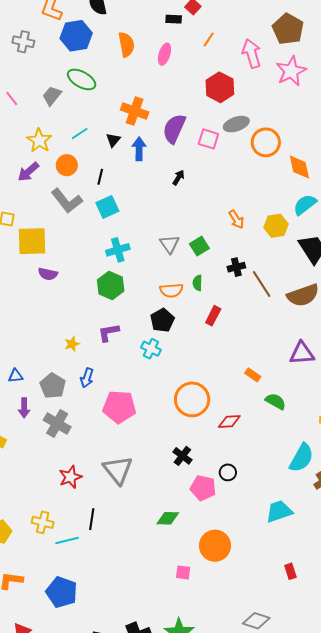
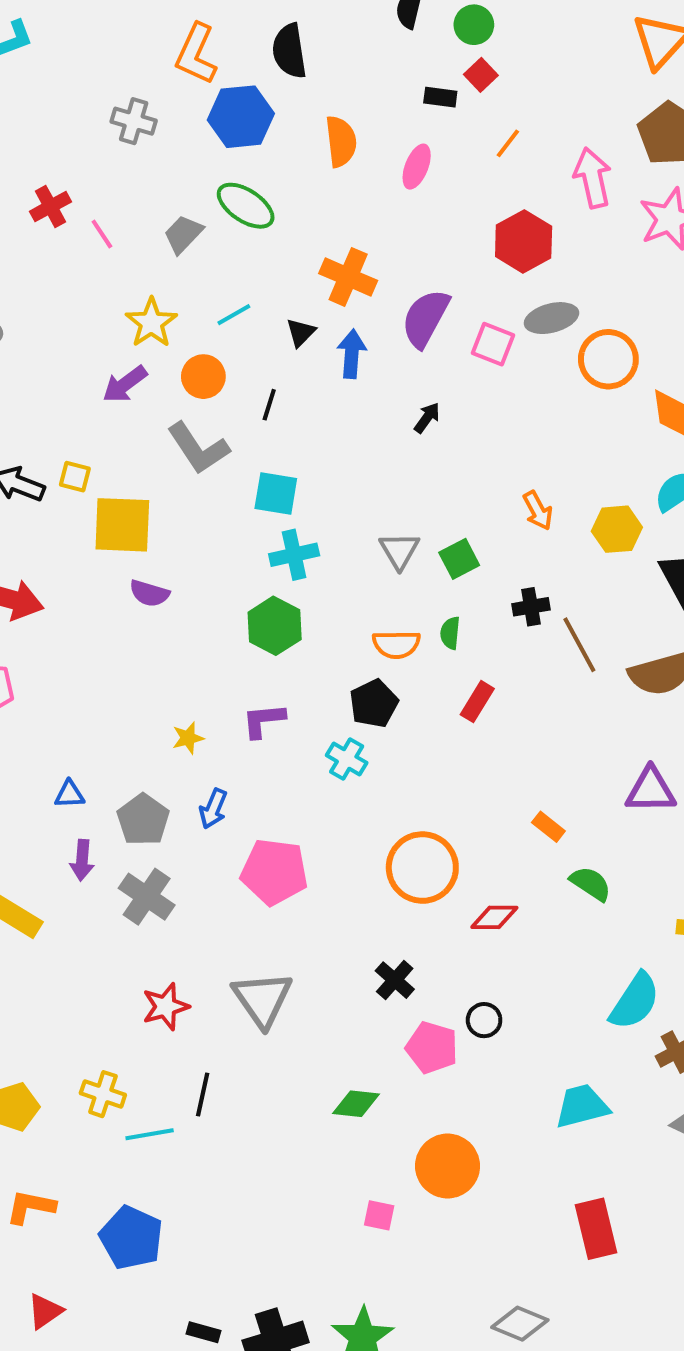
cyan square: (107, 207) -> (276, 494), moved, turned 30
red rectangle: (290, 571) -> (596, 1229), size x1.8

